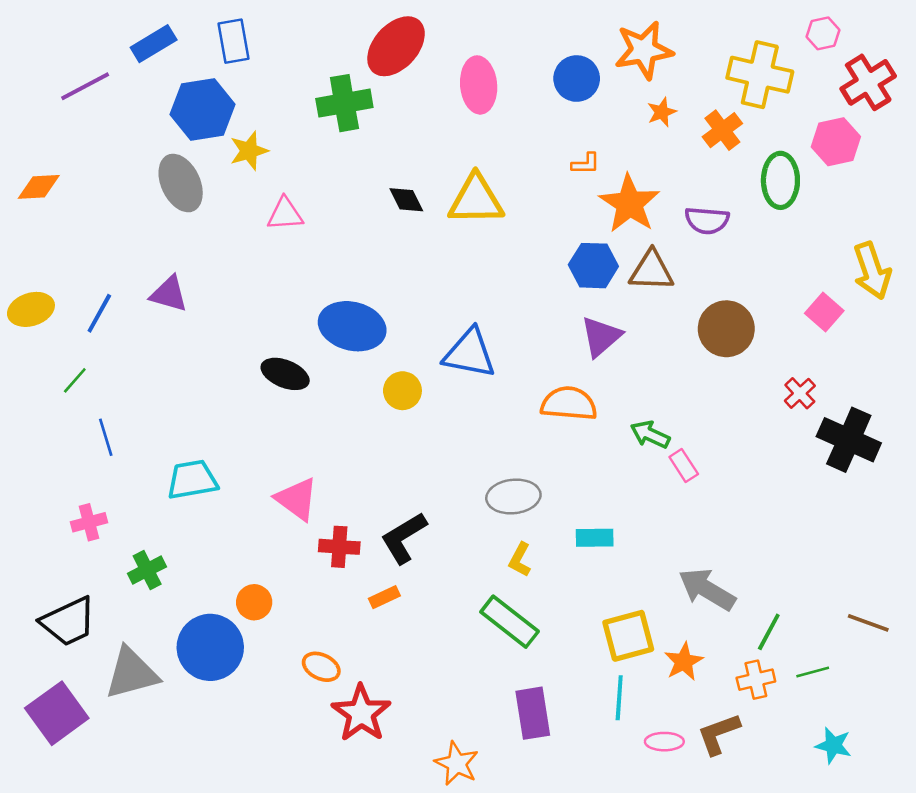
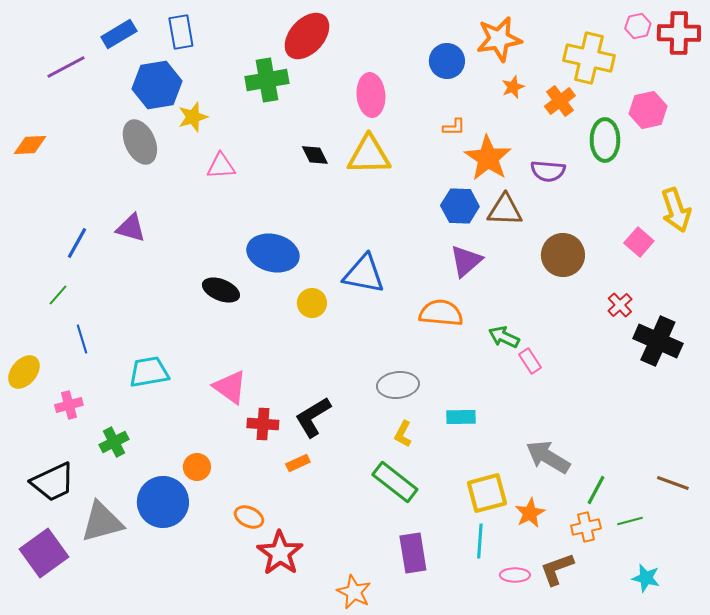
red cross: (868, 82) -> (679, 33), moved, turned 33
pink ellipse: (479, 85) -> (371, 95), moved
yellow ellipse: (31, 309) -> (24, 372), moved, turned -32

